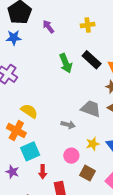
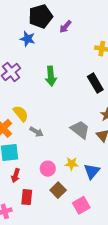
purple arrow: (48, 27) -> (65, 27), moved, turned -120
green arrow: (66, 63) -> (51, 76), moved
gray arrow: (68, 125) -> (36, 132), moved

